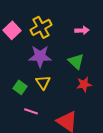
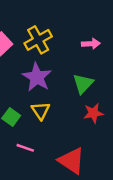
purple star: (40, 56) -> (37, 77), turned 30
green triangle: (76, 61) -> (83, 84), turned 30

